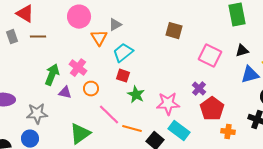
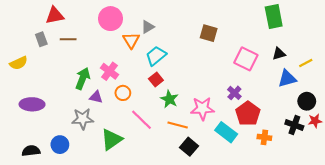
red triangle: (25, 14) -> (55, 15), turned -42
red square: (123, 76) -> (156, 80), turned 32
gray star: (37, 114) -> (83, 119), moved
orange line: (132, 129) -> (178, 125), moved
cyan rectangle: (179, 131) -> (226, 132), moved

